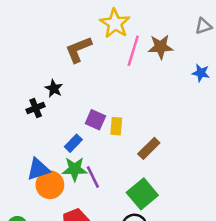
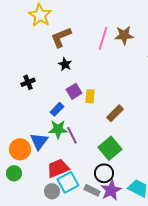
yellow star: (115, 23) -> (40, 15), moved
black star: (54, 88) -> (65, 64), moved
purple square: (95, 120) -> (74, 91), turned 35
blue triangle: (38, 169) -> (39, 141), moved, turned -36
orange circle: (50, 185) -> (20, 149), moved

